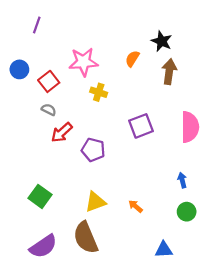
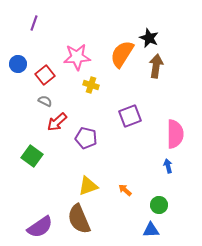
orange semicircle: (132, 59) -> (122, 54), size x1.8
pink semicircle: (190, 127) -> (175, 134), moved
green square: (40, 196) -> (32, 156), moved
green circle: (187, 212) -> (159, 205), moved

